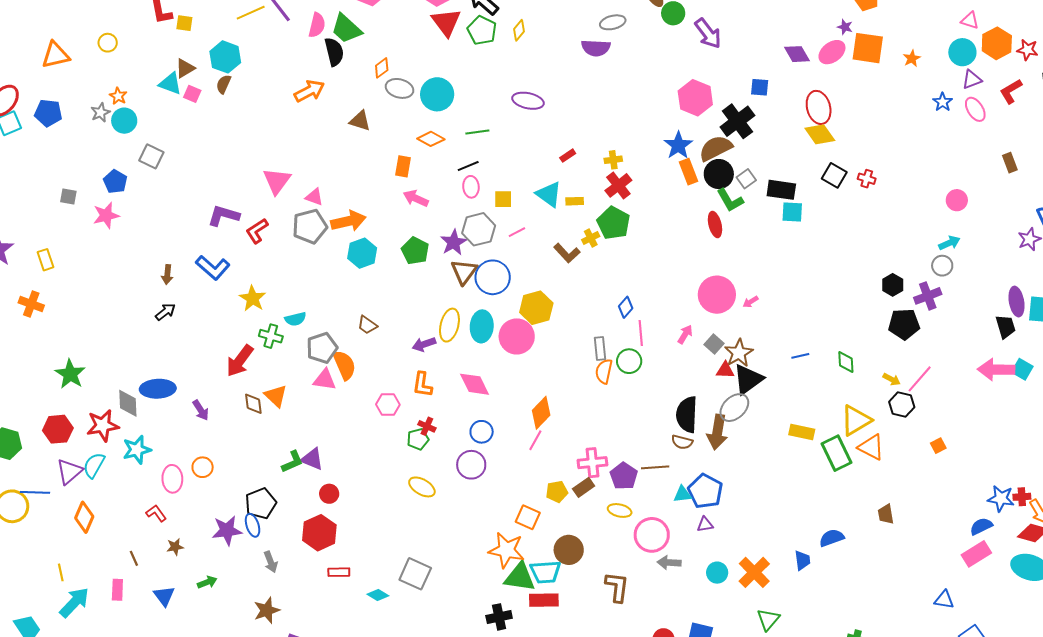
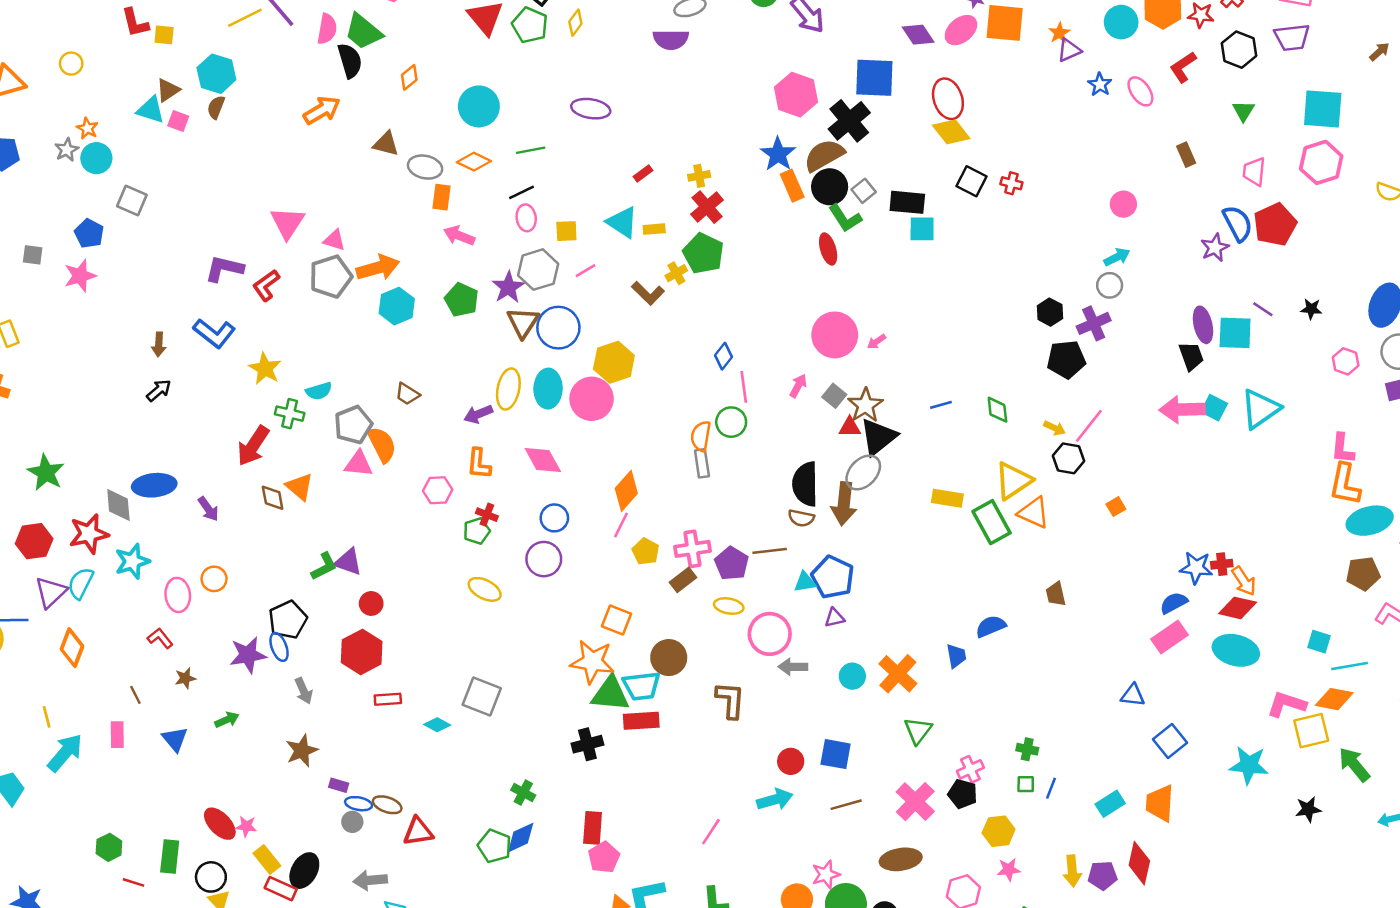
purple triangle: (972, 80) -> (1069, 50), moved
blue square: (760, 87) -> (874, 78), size x1.8
gray ellipse: (400, 88) -> (425, 167), moved
gray rectangle: (600, 349) -> (702, 463), moved
yellow pentagon: (557, 492) -> (646, 551), moved, turned -30

